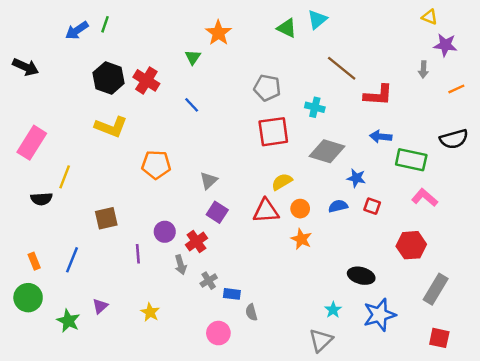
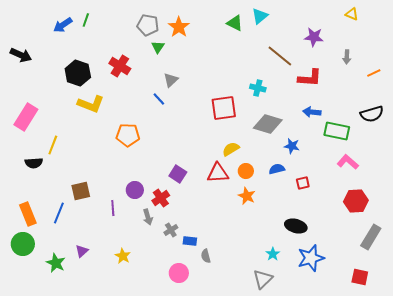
purple star: (445, 45) -> (314, 37), moved
black hexagon: (109, 78) -> (78, 73), moved
gray pentagon: (267, 88) -> (148, 25), moved
blue line: (192, 105) -> (159, 99), moved
gray triangle: (209, 180) -> (171, 80), moved
red square: (372, 206) -> (303, 183), moved, turned -32
brown square: (106, 218) -> (81, 191), moved
red hexagon: (411, 245) -> (356, 201), moved
orange rectangle: (34, 261) -> (28, 214), size x1.6
gray rectangle: (436, 289) -> (371, 237), moved

